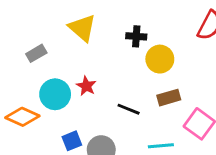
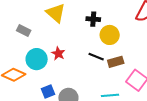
gray rectangle: (36, 53) -> (24, 31), turned 56
black line: (129, 109) -> (96, 57), moved

